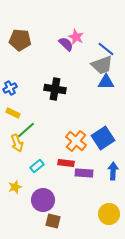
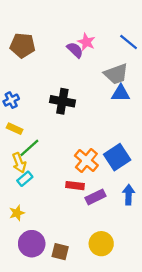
blue line: (106, 49) -> (129, 42), moved
cyan rectangle: (37, 166) -> (25, 179), moved
purple rectangle: (84, 173) -> (96, 197), turned -30
purple circle: (43, 200) -> (32, 244), moved
yellow circle: (109, 214) -> (101, 244), moved

